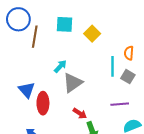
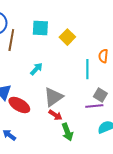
gray square: (128, 77) -> (100, 95), moved
gray triangle: (73, 83) -> (53, 97), moved
red ellipse: (43, 103) -> (19, 105), turned -60

